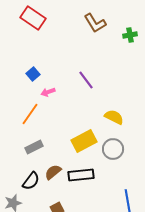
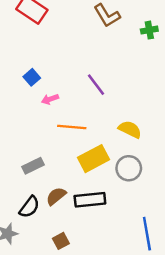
orange line: (30, 114) -> (72, 127), moved, turned 60

